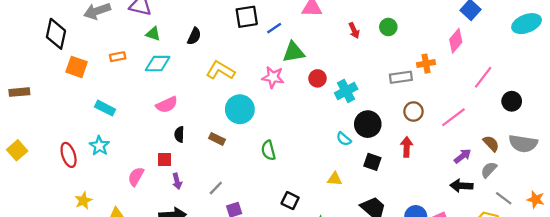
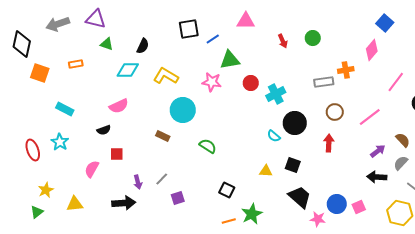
cyan diamond: (158, 64) -> (128, 70), moved
black semicircle: (179, 134) -> (104, 130), moved, turned -112
green semicircle: (268, 150) -> (208, 146), turned 138
black square: (372, 162) -> (293, 165), moved
purple arrow: (177, 181) -> (138, 182), moved

